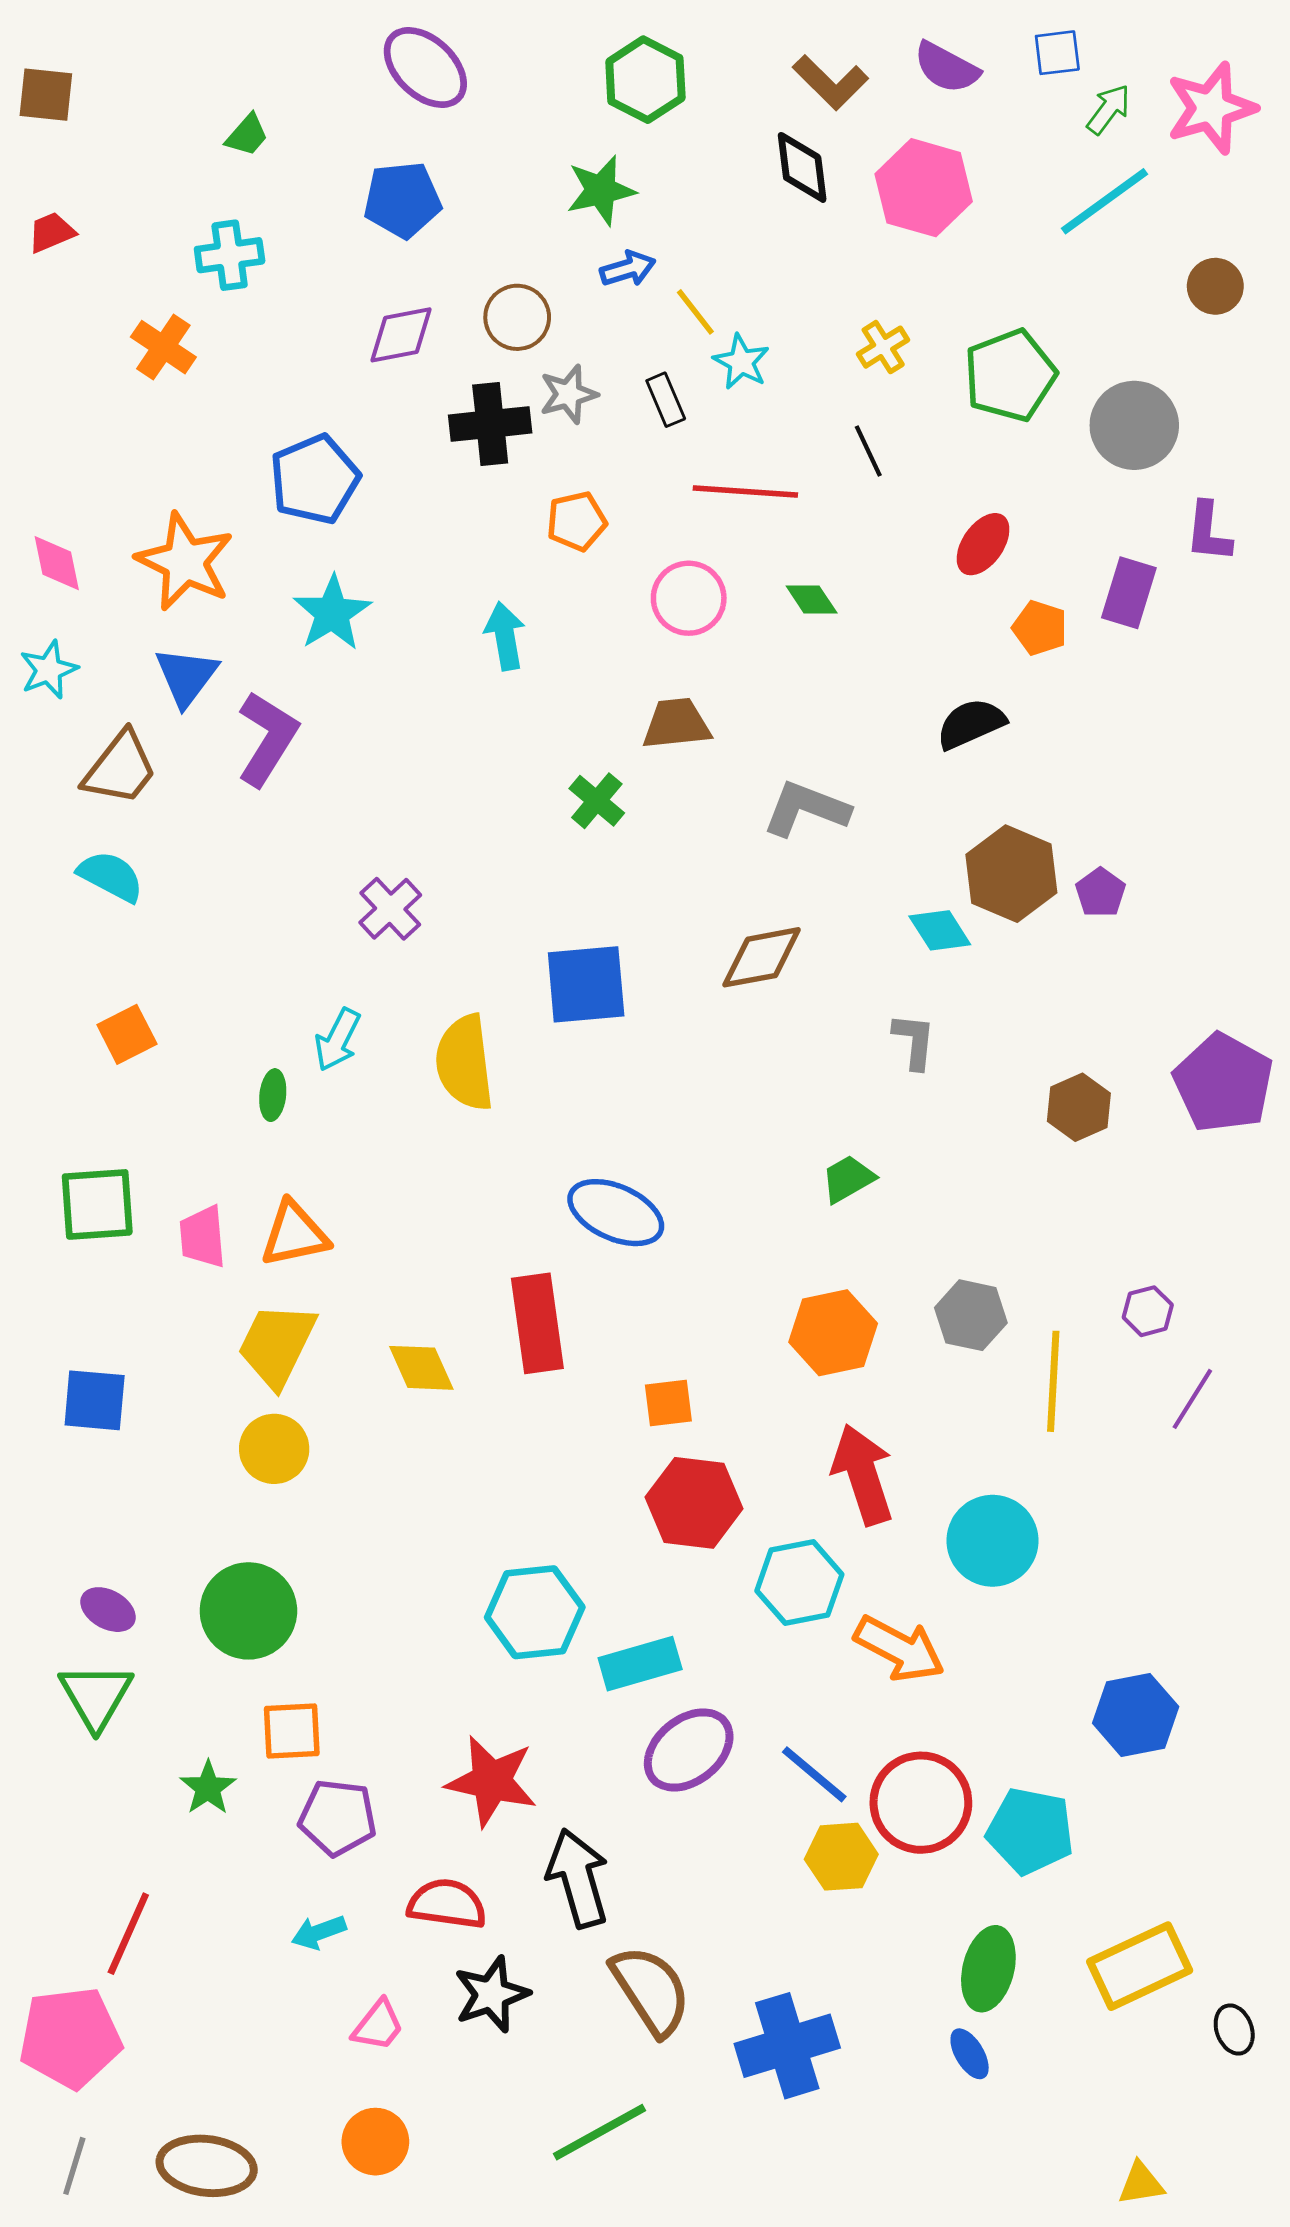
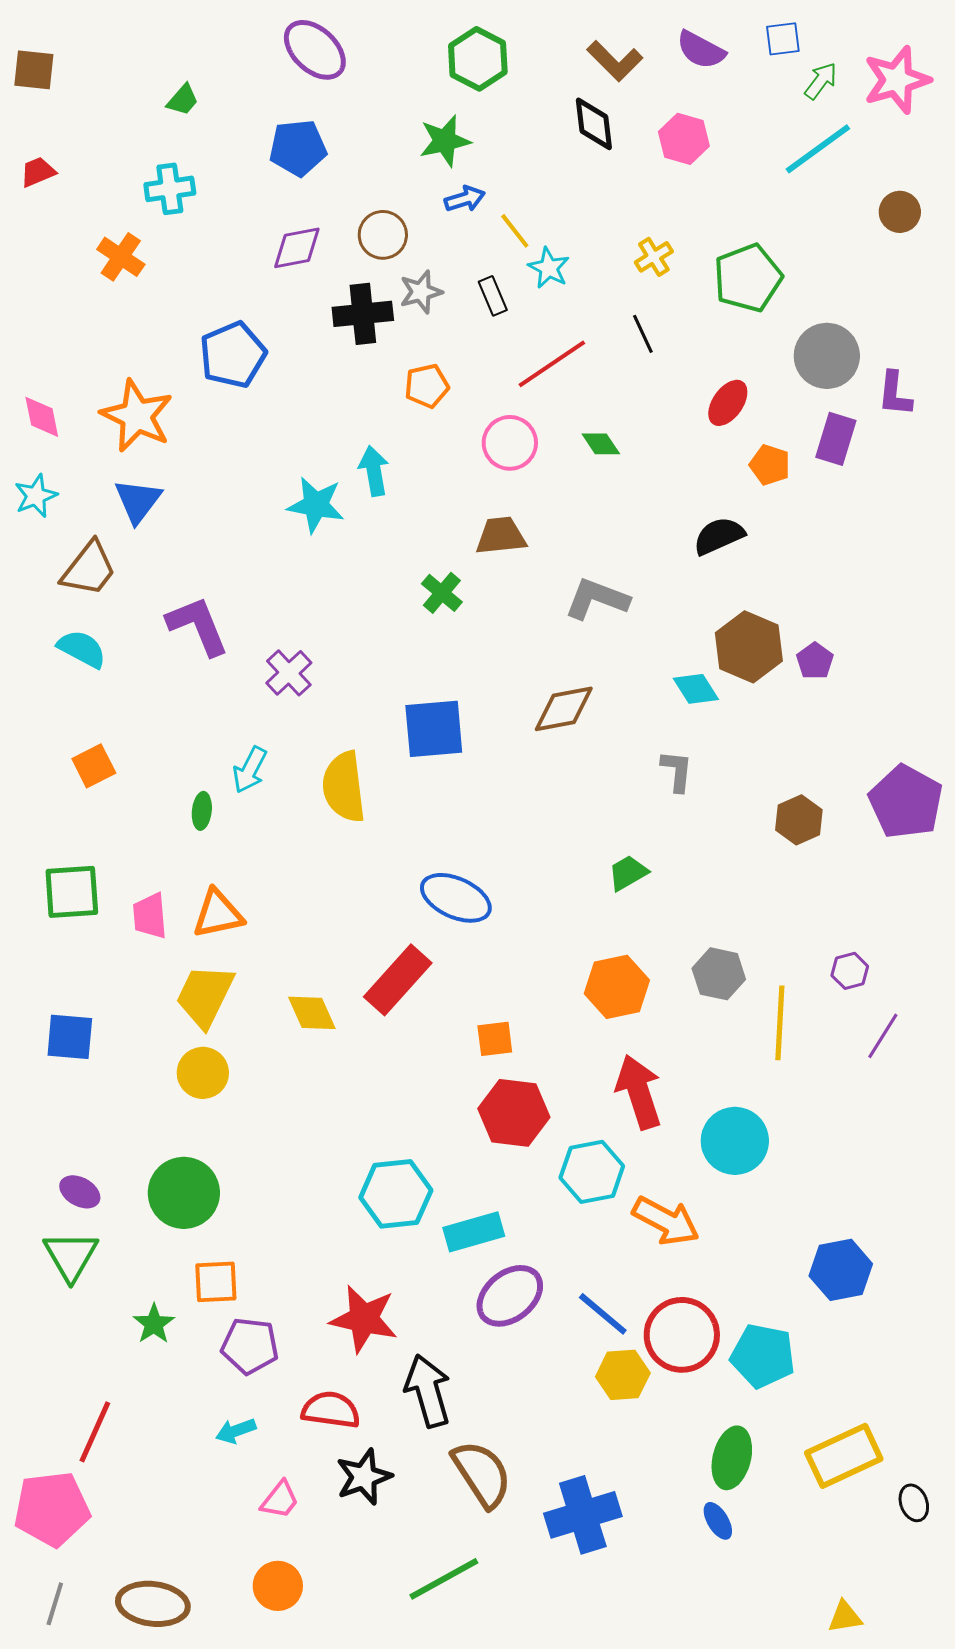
pink hexagon: (924, 188) -> (684, 139), size x0.7
gray circle: (1134, 425) -> (827, 356), moved
red line: (745, 492) -> (552, 364), turned -38
cyan star: (332, 613) -> (316, 505), moved, turned -30
purple L-shape: (267, 739) -> (198, 626), moved, turned -54
red rectangle: (537, 1323) -> (398, 980), turned 50

